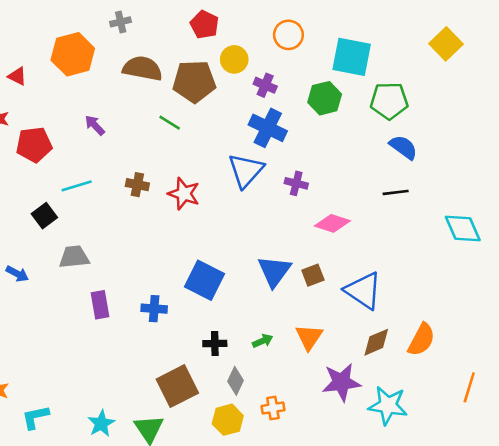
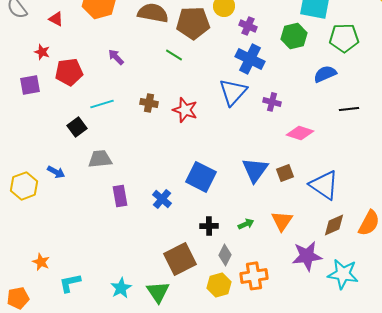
blue semicircle: (403, 147) -> (325, 74), moved, turned -60
blue cross: (154, 309) -> (162, 199), turned 36
orange cross: (273, 408) -> (254, 276), size x1.5

